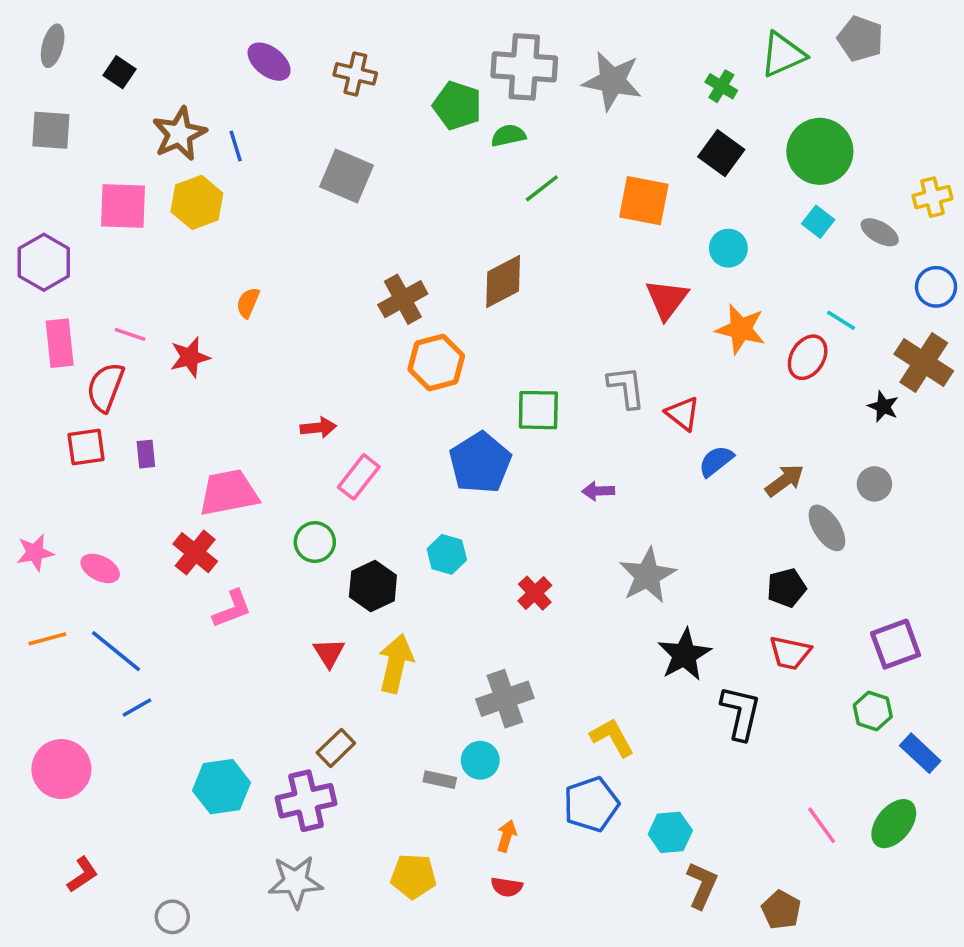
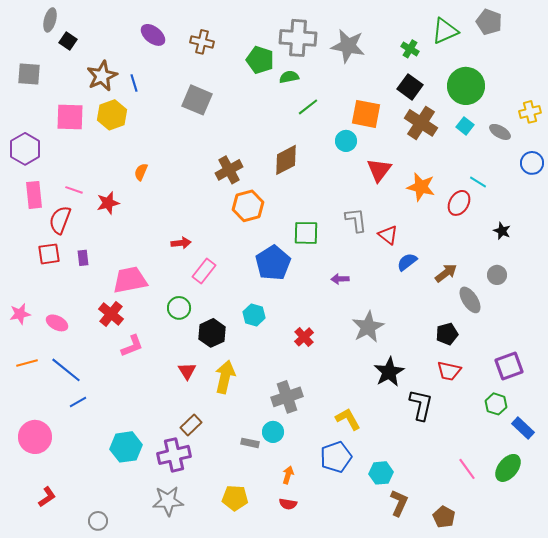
gray ellipse: (53, 46) -> (50, 20), moved
cyan circle: (728, 248) -> (346, 141), moved
brown cross: (924, 363) -> (421, 123), moved

